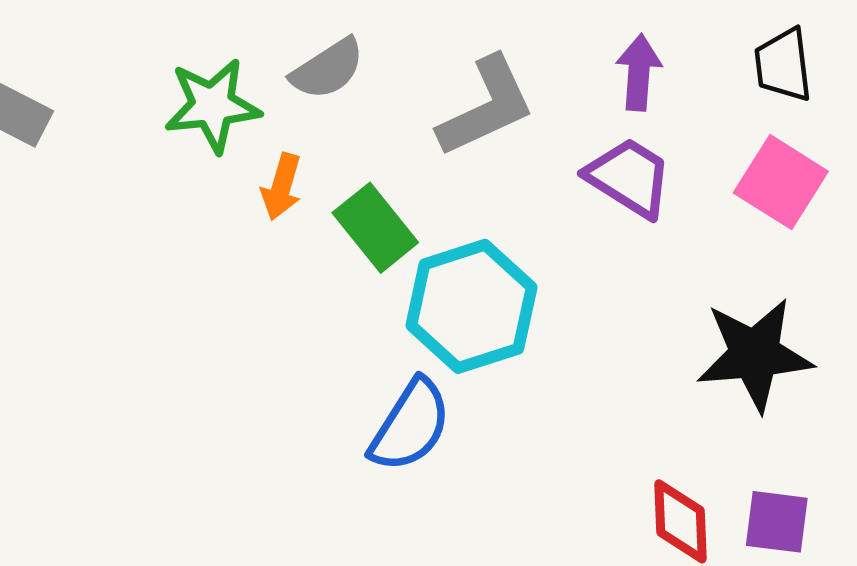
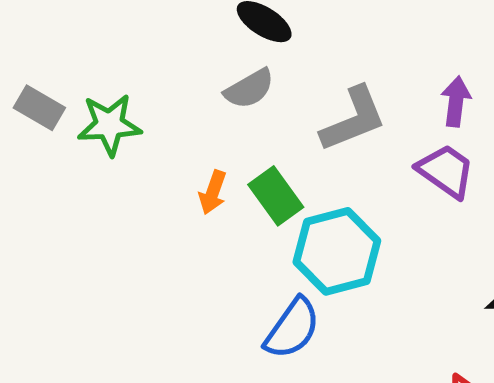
green star: (213, 106) -> (109, 125), moved
orange arrow: (281, 187) -> (213, 192), moved

